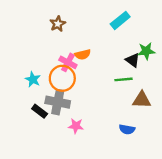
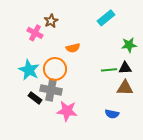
black triangle: (133, 60) -> (125, 68), moved, turned -40
pink cross: (68, 62) -> (35, 33), moved
cyan star: (33, 79) -> (29, 70), size x1.5
pink star: (76, 126) -> (67, 111), size x1.5

